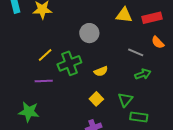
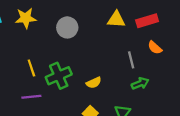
gray circle: (89, 33) -> (67, 27), moved
gray line: (136, 52) -> (131, 60), turned 56
yellow line: (45, 55) -> (31, 68), turned -63

